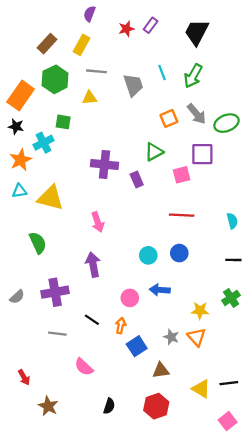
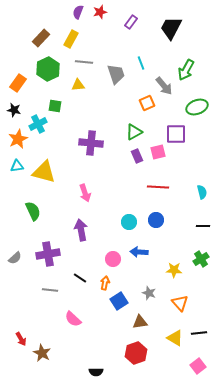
red star: (126, 29) -> (100, 12), moved
green arrow: (193, 76) -> (186, 70), moved
orange rectangle: (21, 95) -> (18, 83), size x0.7
gray arrow: (197, 114) -> (164, 86), moved
purple rectangle: (137, 179) -> (137, 156), moved
orange triangle: (197, 337) -> (180, 303), moved
red arrow: (24, 377) -> (21, 339), moved
black semicircle: (109, 406) -> (96, 372), moved, turned 72

